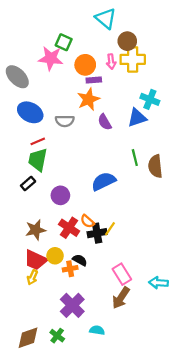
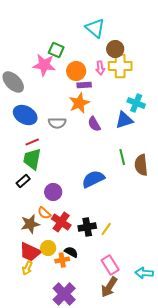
orange semicircle: (87, 221) -> (44, 213), moved
yellow line: (110, 229) -> (106, 229), moved

